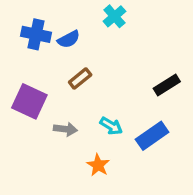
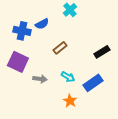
blue cross: (36, 34) -> (22, 31), moved
brown rectangle: (80, 78) -> (60, 48), moved
orange star: (98, 165) -> (70, 101), moved

